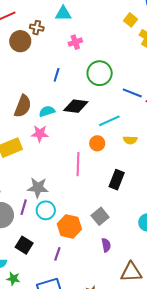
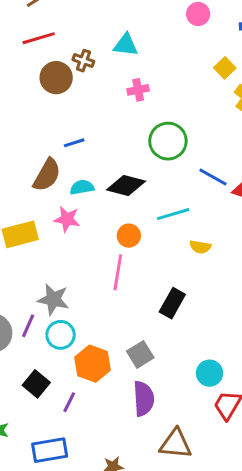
blue line: (57, 75) -> (74, 143), moved, turned 48
orange circle: (97, 143) -> (129, 236), moved
black square: (24, 245) -> (36, 384), moved
purple semicircle: (106, 245) -> (144, 399), size x1.6

